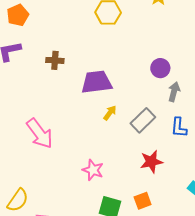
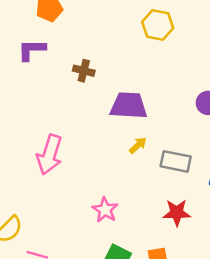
gray rectangle: (143, 120) -> (176, 161), turned 45
pink arrow: (40, 133) -> (50, 155), turned 44

